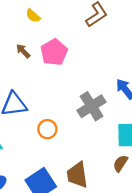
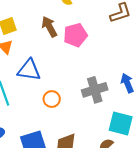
brown arrow: (23, 51) -> (49, 27), size x1.5

